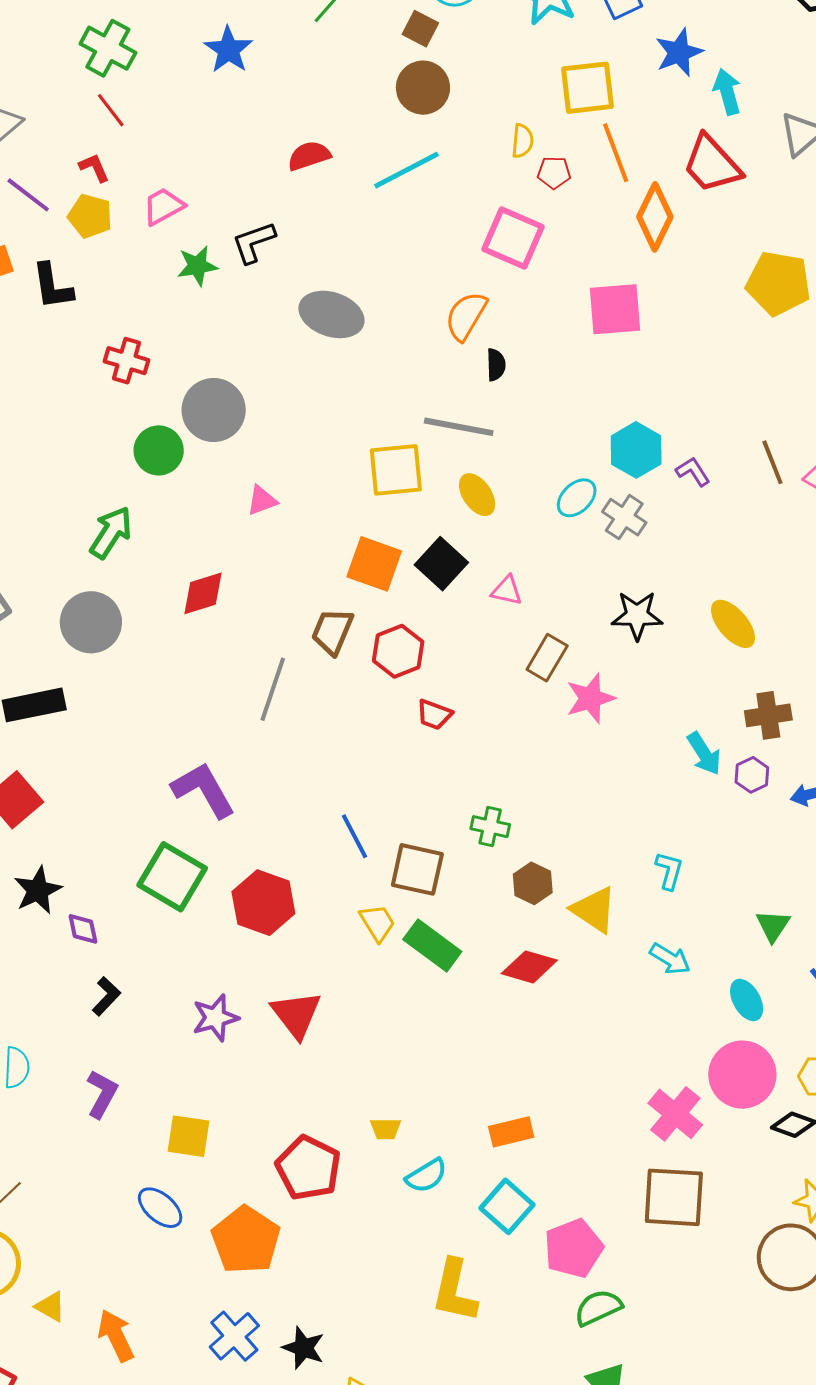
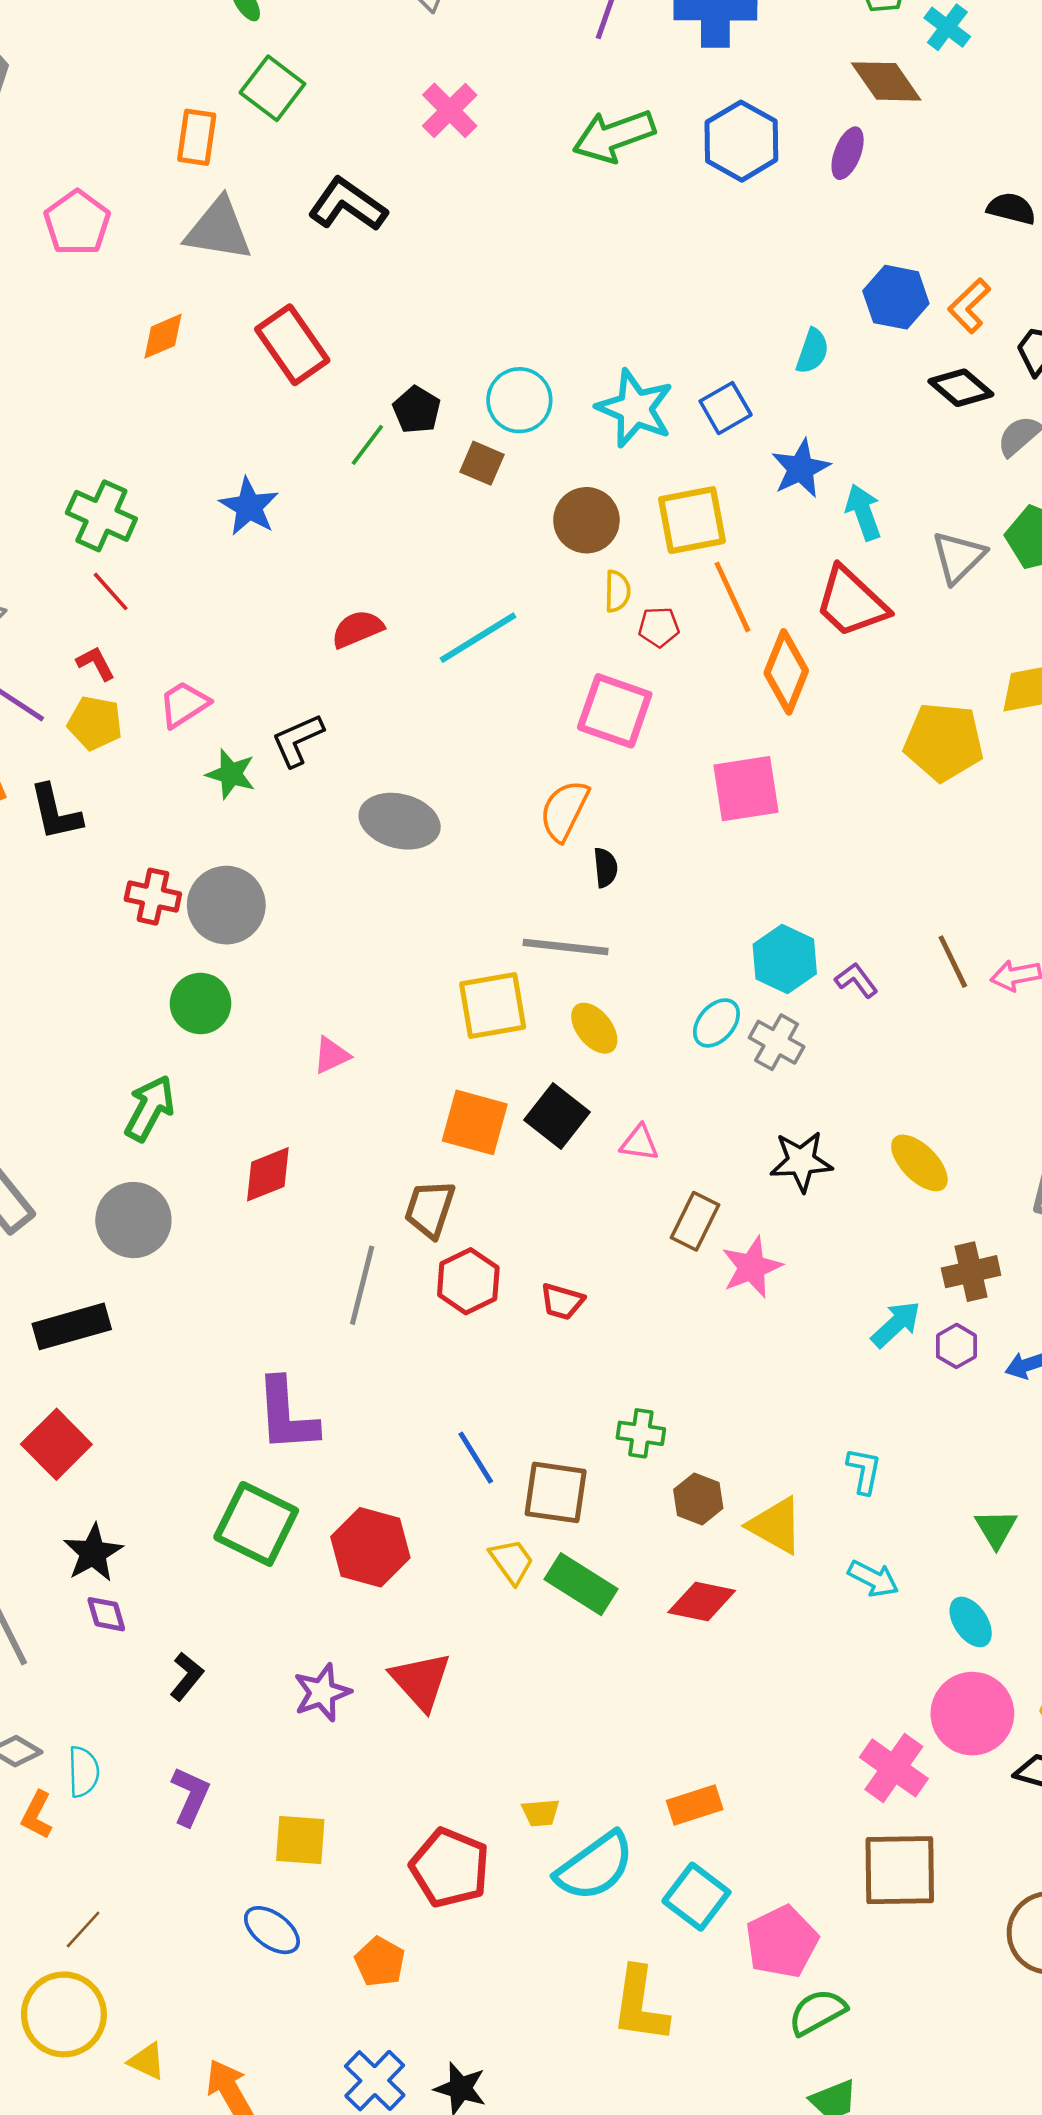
brown circle: (423, 88) -> (586, 520), moved
green star: (197, 266) -> (231, 774), turned 30
gray circle: (214, 410) -> (226, 905), moved
red hexagon: (398, 651) -> (468, 1281), moved
cyan arrow: (704, 754) -> (896, 1324), turned -96
purple L-shape: (203, 790) -> (287, 1415), turned -150
purple diamond: (83, 929) -> (106, 1614), moved
cyan semicircle: (426, 1176) -> (595, 1866), size x1.6
orange pentagon: (246, 1240) -> (380, 1962), size x0.6

